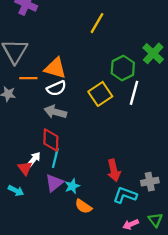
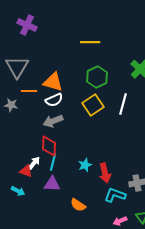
yellow line: (97, 23) -> (90, 42), turned 60
green hexagon: (123, 68) -> (97, 77), moved
gray arrow: (55, 112) -> (53, 121), turned -36
red triangle: (25, 168) -> (26, 171), turned -32
purple triangle: (54, 183) -> (52, 184), turned 42
cyan star: (72, 186) -> (85, 165), moved

